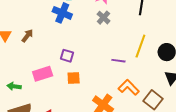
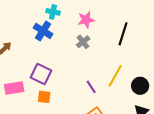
purple square: (67, 56) -> (41, 74), size x1.5
purple line: (118, 61) -> (91, 87), turned 40

